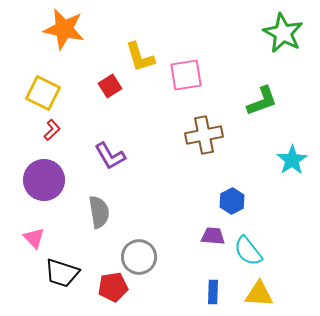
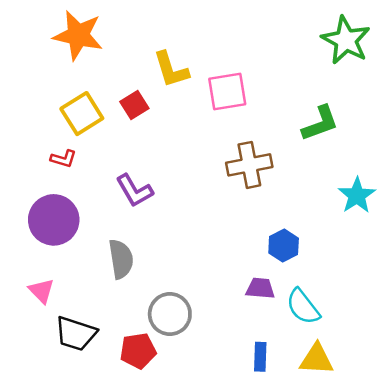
yellow square: (43, 93) -> (82, 114), moved, turned 32
red L-shape: (52, 130) -> (63, 159), turned 60

